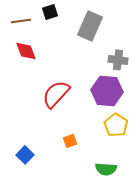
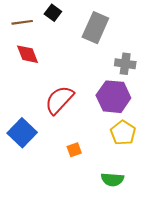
black square: (50, 12) -> (53, 13), turned -35
blue square: (25, 155) -> (22, 133), moved, size x1.5

